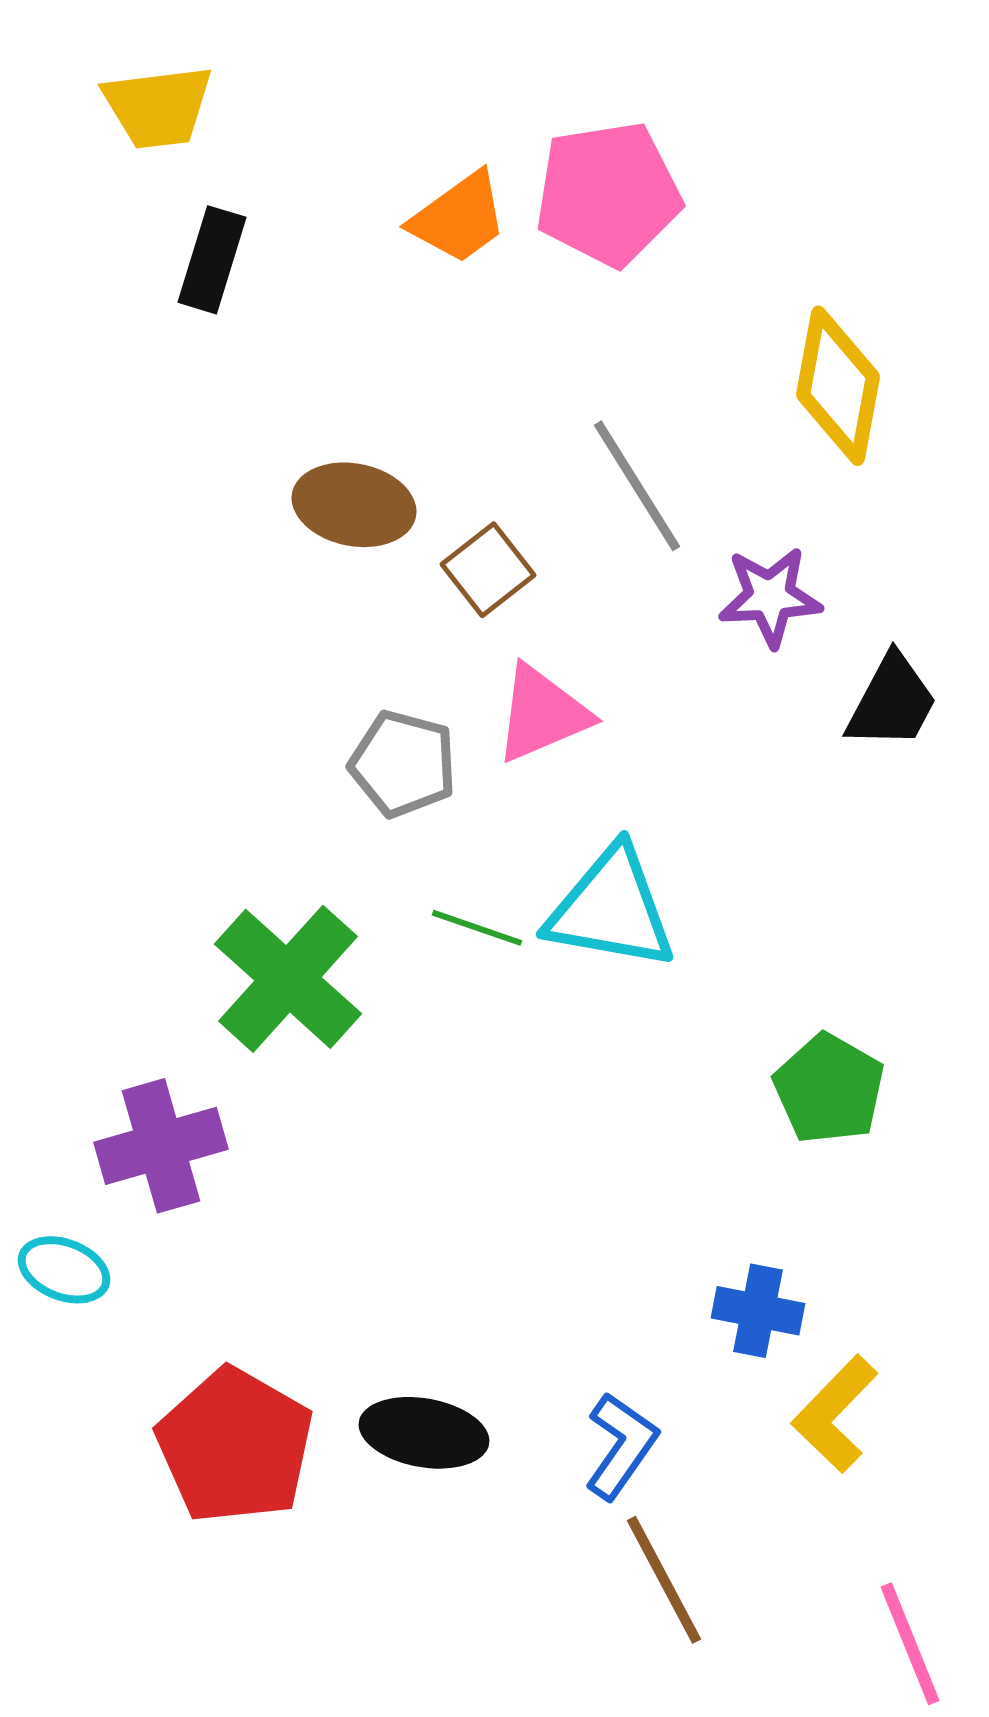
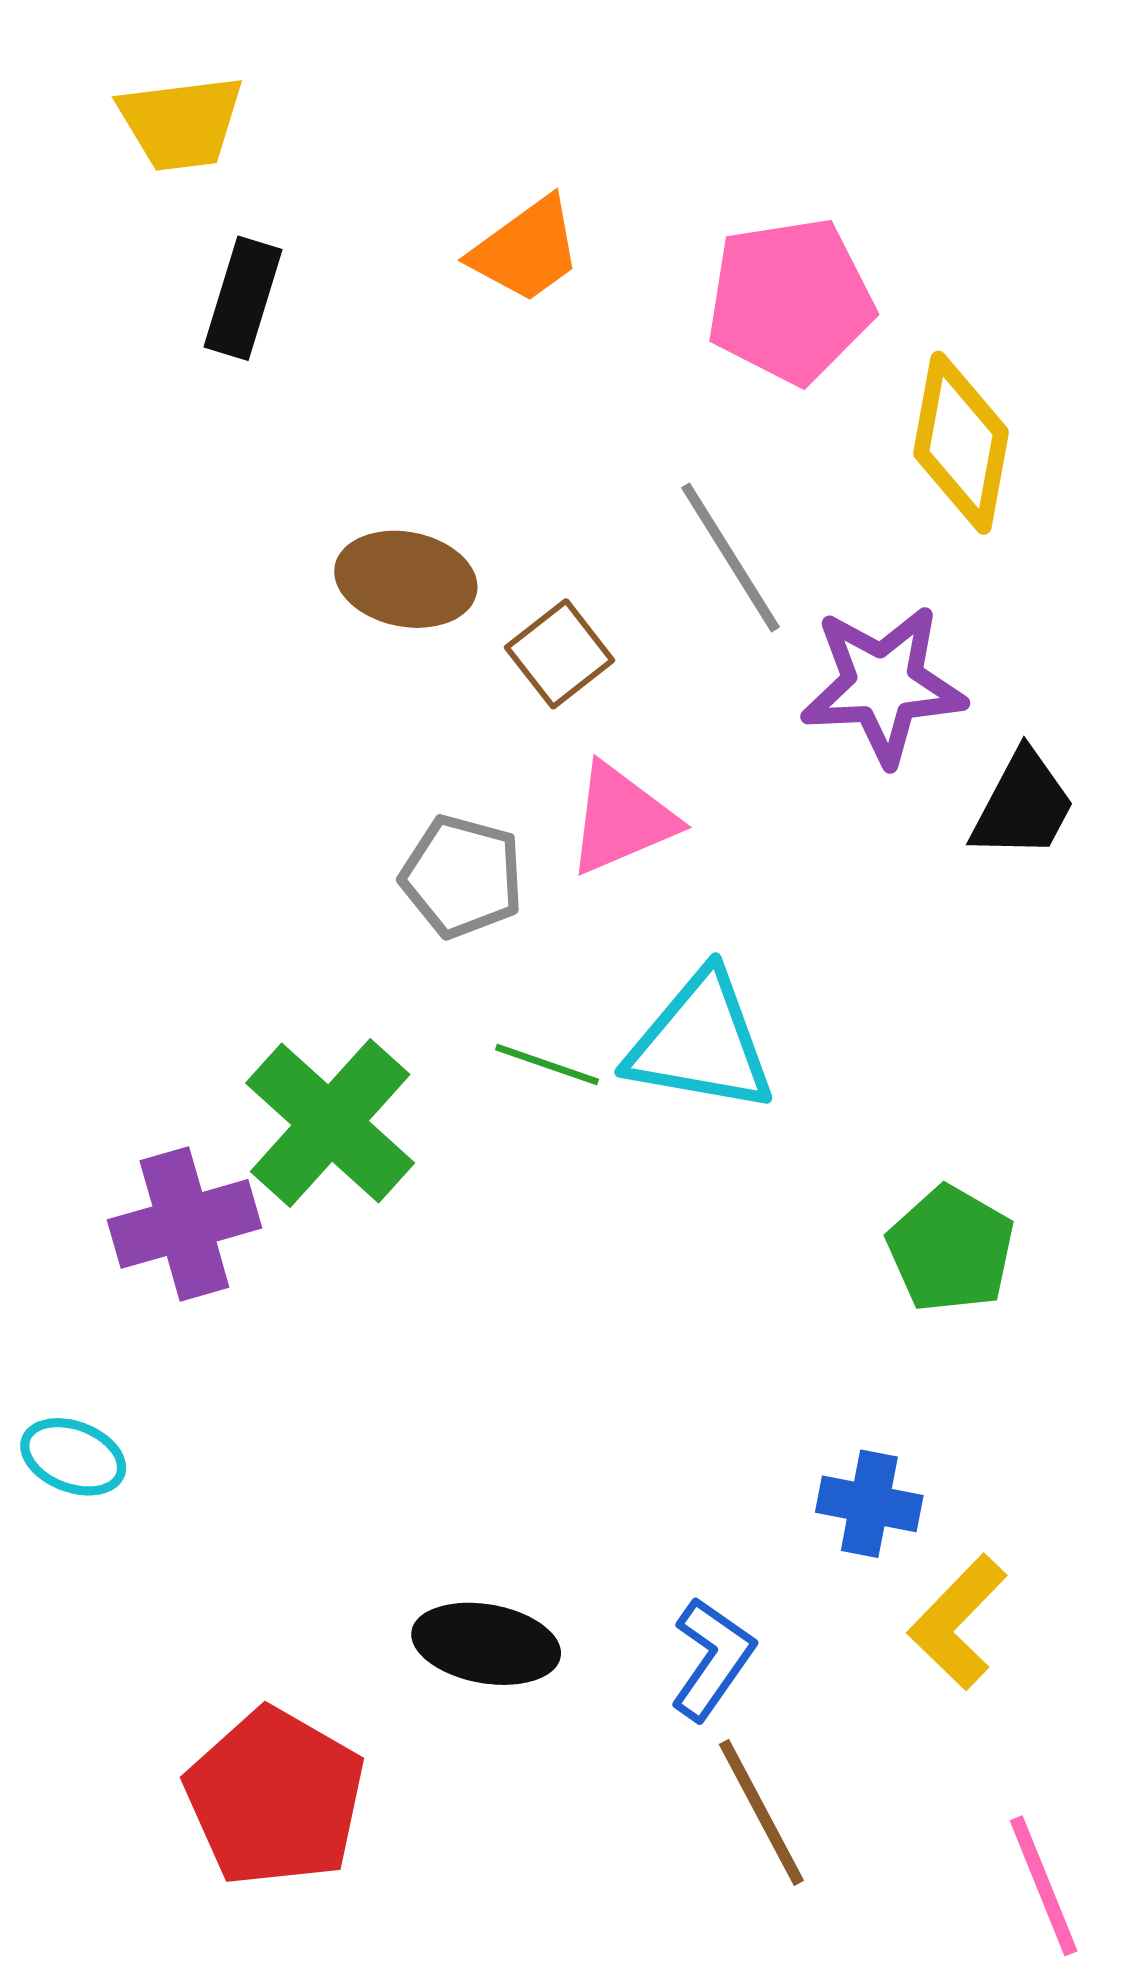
pink pentagon: (608, 194) -> (790, 301), moved
purple star: (770, 597) -> (883, 685), size x1.4
purple cross: (161, 1146) -> (184, 1224), moved
red pentagon: (235, 1446) -> (275, 1798), moved

